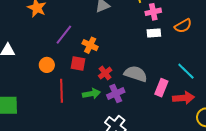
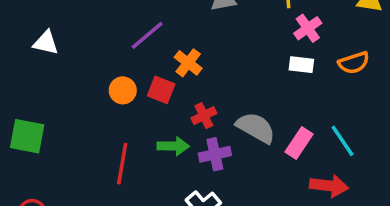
pink cross: (153, 12) -> (308, 28), turned -35
orange circle: (47, 65) -> (123, 90), moved
pink rectangle: (161, 88) -> (299, 143), moved
red line: (61, 91) -> (122, 164), moved

